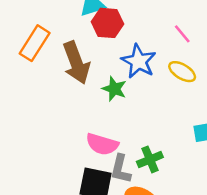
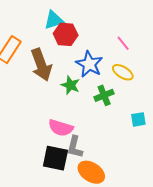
green cross: (150, 159) -> (104, 95), moved

